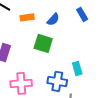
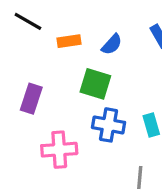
blue cross: (57, 81) -> (109, 125), moved

